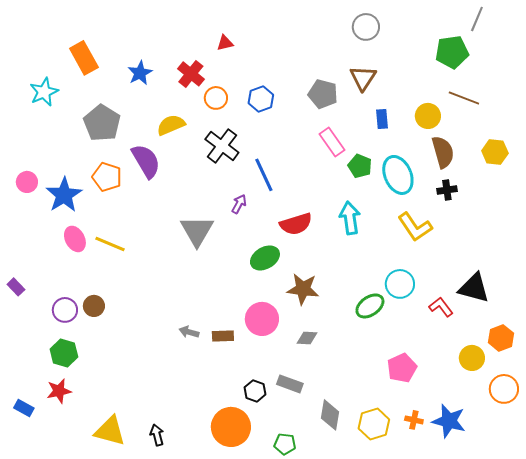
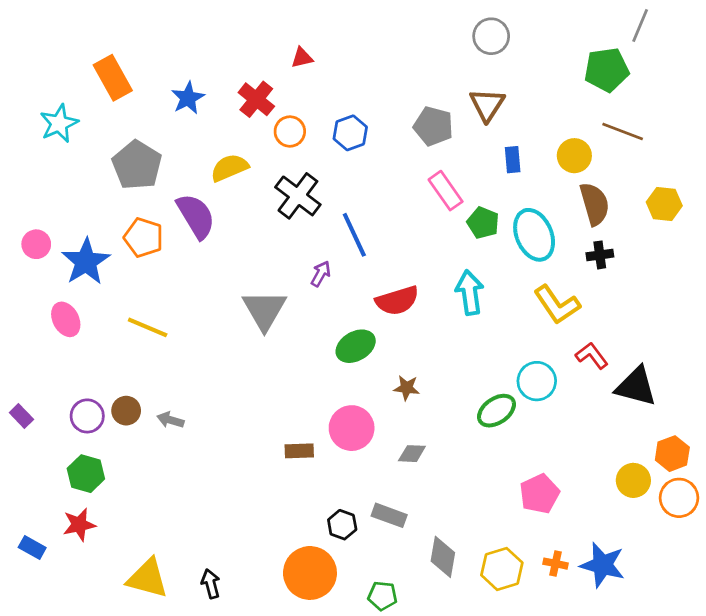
pink ellipse: (75, 239) -> (66, 319), moved
purple rectangle: (16, 287) -> (21, 416), moved
brown star: (303, 289) -> (407, 388), size x0.6
red L-shape: (441, 307) -> (592, 356), moved
gray arrow: (189, 332) -> (170, 420), moved
orange circle: (504, 389) -> (679, 498), moved

